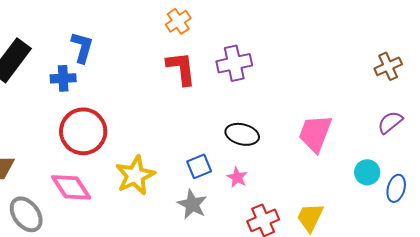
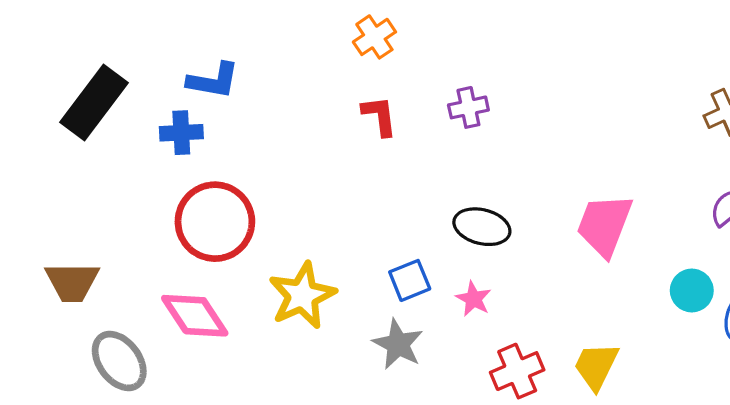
blue L-shape: (82, 47) -> (213, 81), turned 84
purple cross: (234, 63) -> (468, 107), size x0.7
red L-shape: (181, 68) -> (379, 116), size x0.7

